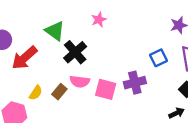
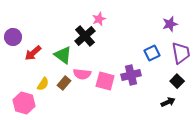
green triangle: (55, 31) -> (63, 55), moved
black cross: (75, 52) -> (85, 36), moved
red arrow: (24, 58) -> (33, 53), size x0.7

